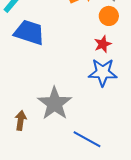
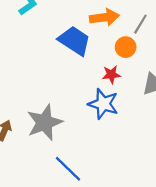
blue trapezoid: (29, 32) -> (74, 41), moved

